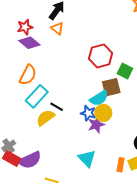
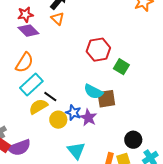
brown square: (111, 87) -> (106, 99), moved
cyan semicircle: (99, 98) -> (93, 92), turned 54
blue star: (88, 113) -> (73, 113), moved
yellow circle: (103, 113) -> (58, 120), moved
purple star: (96, 125) -> (88, 118), turned -30

